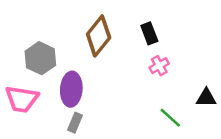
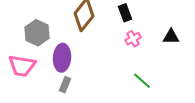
black triangle: (206, 98) -> (171, 37), moved

